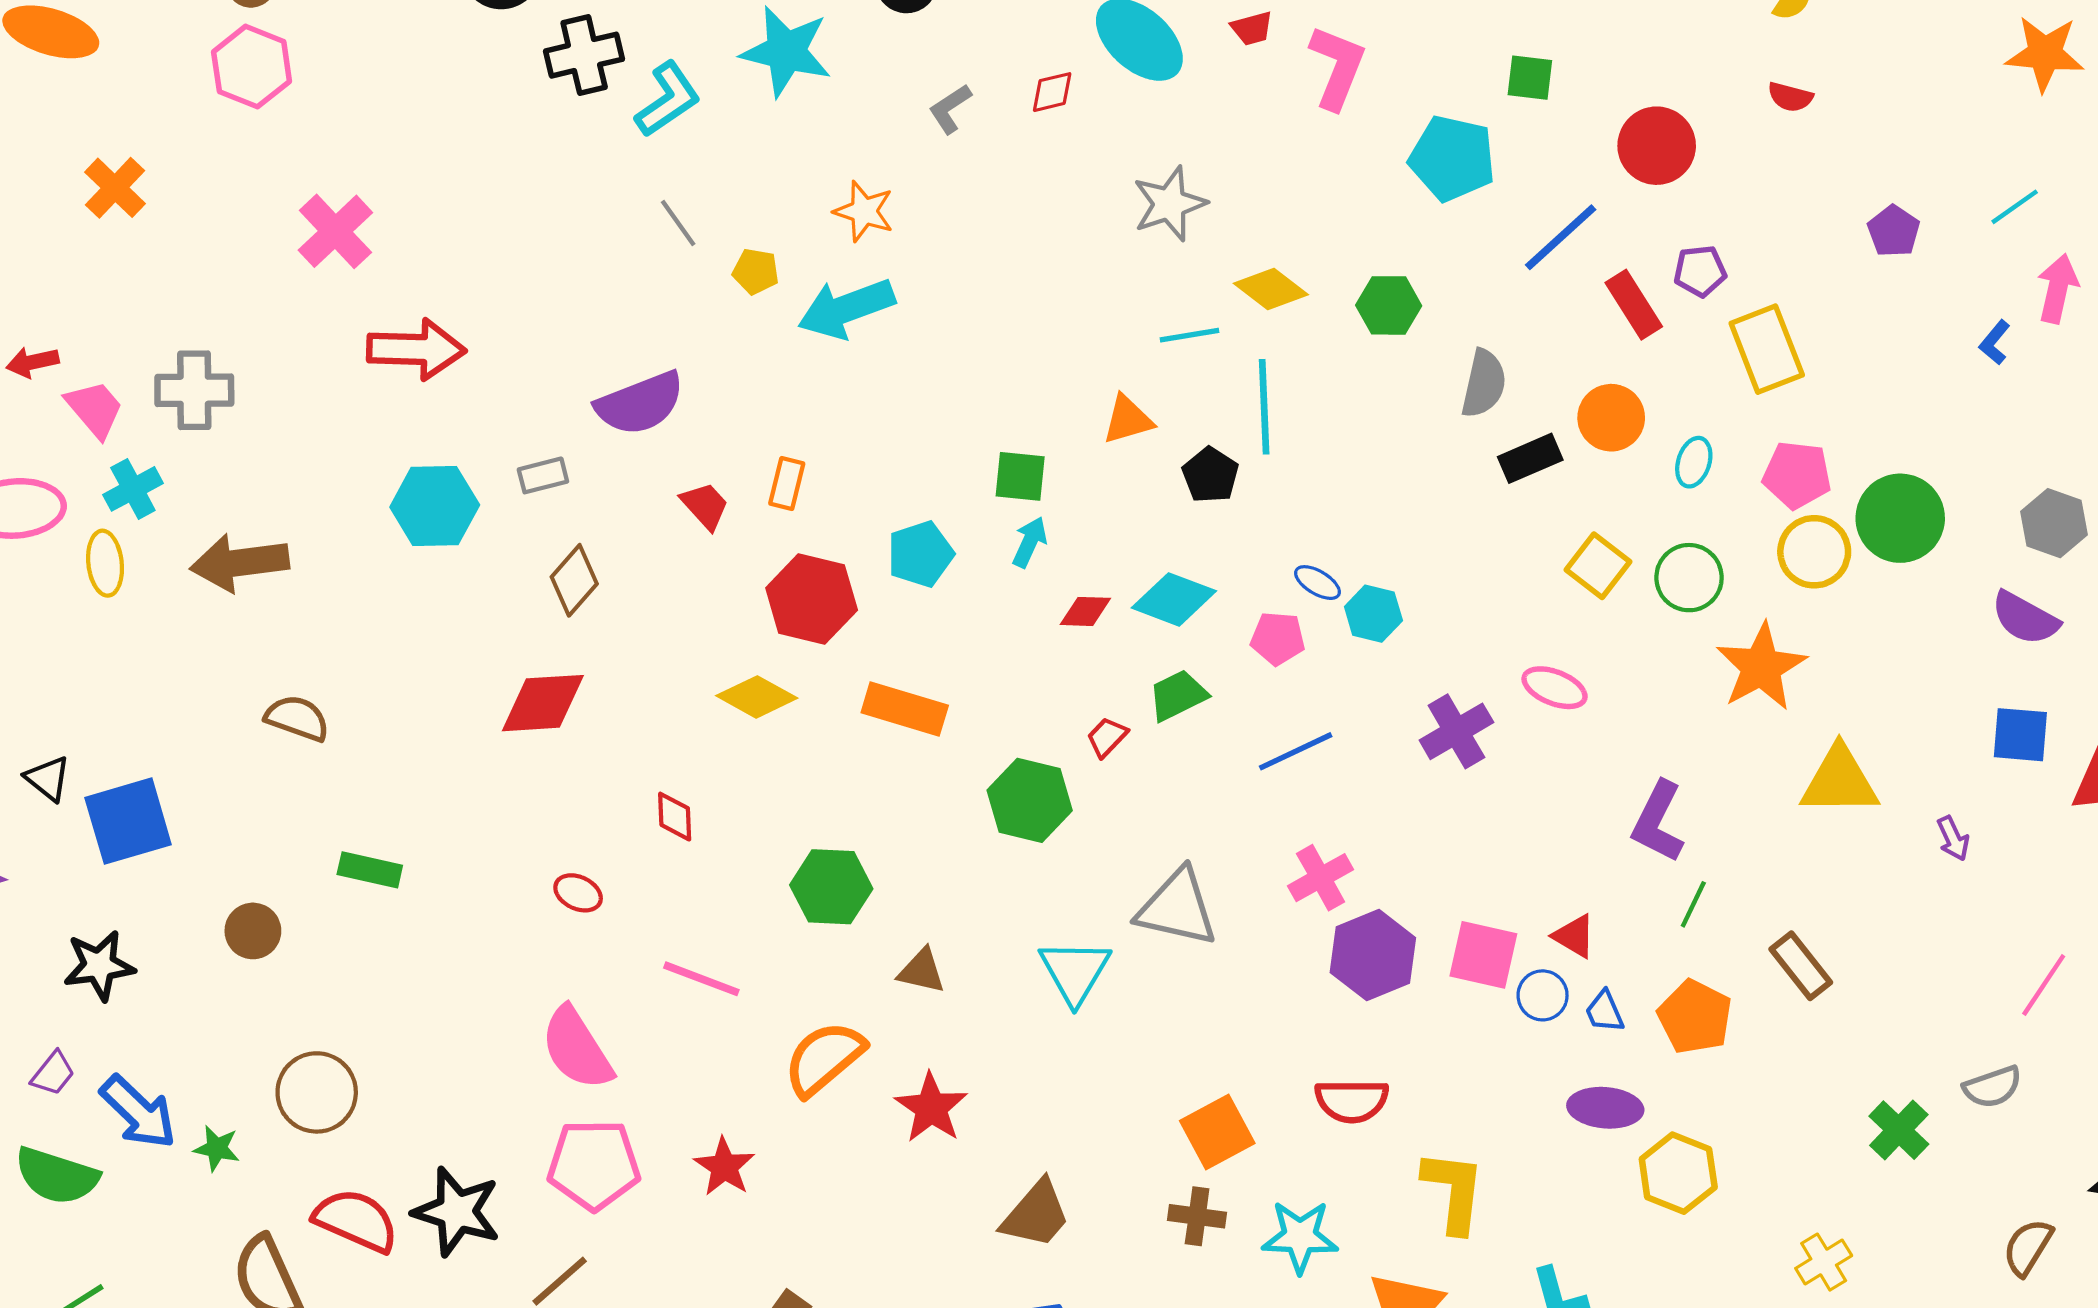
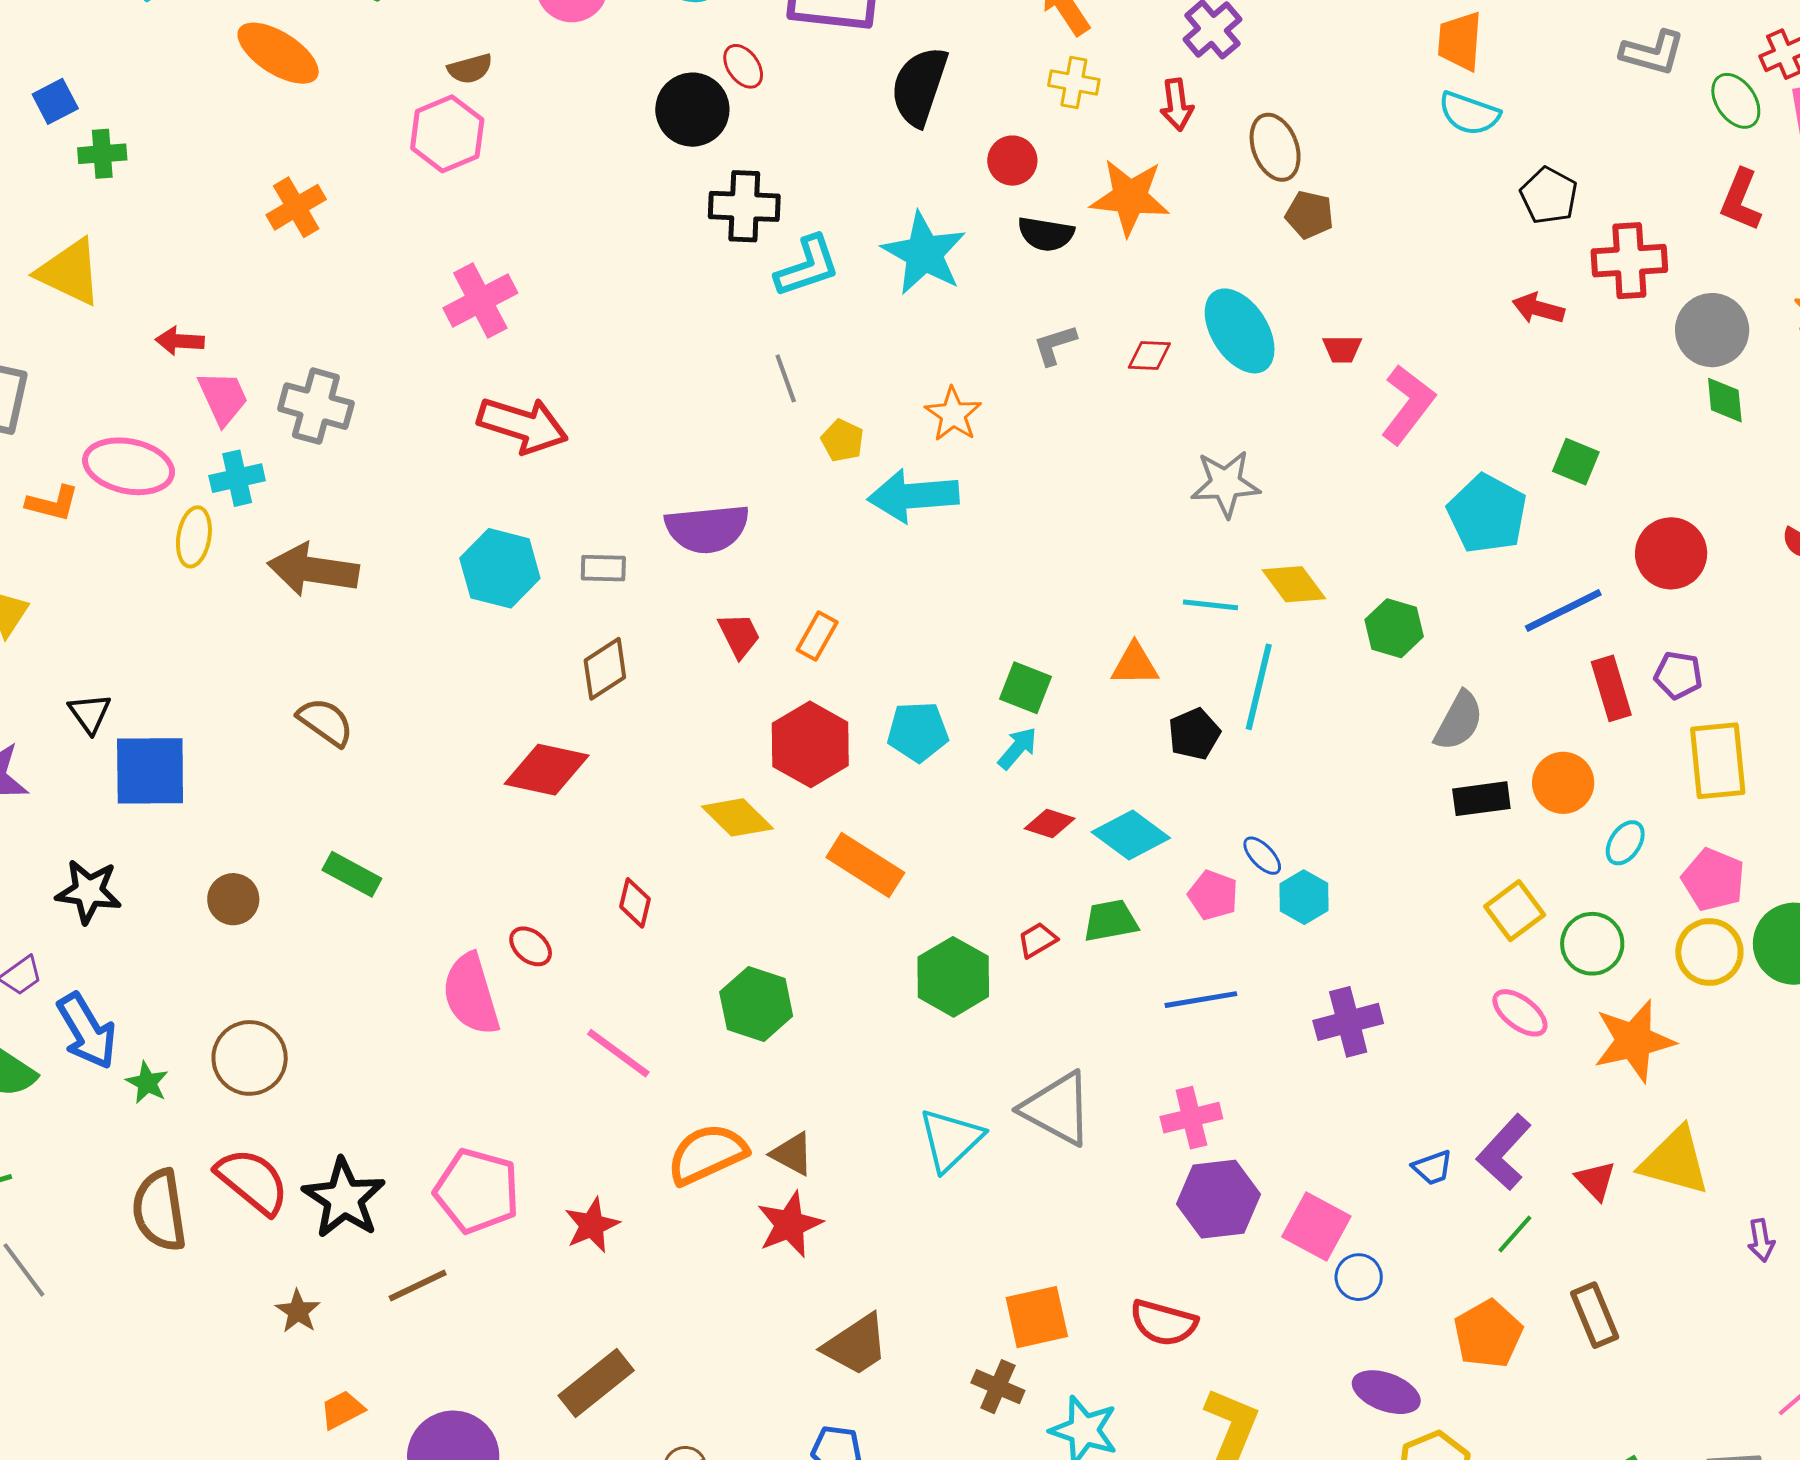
pink ellipse: (1555, 688) -> (1520, 1013), moved
red triangle: (1574, 936) -> (1596, 1180), moved
brown triangle: (922, 971) -> (792, 1154), moved
blue trapezoid: (1605, 1012) -> (1433, 1168), moved, turned -102
pink semicircle: (577, 1048) -> (471, 994), moved

